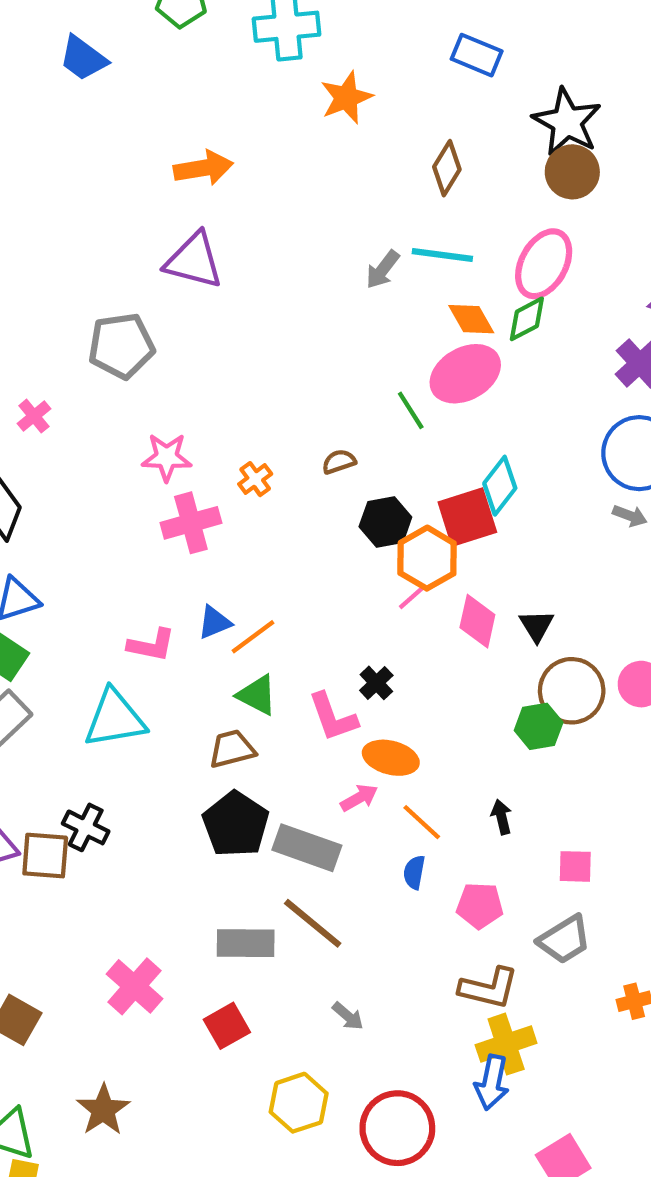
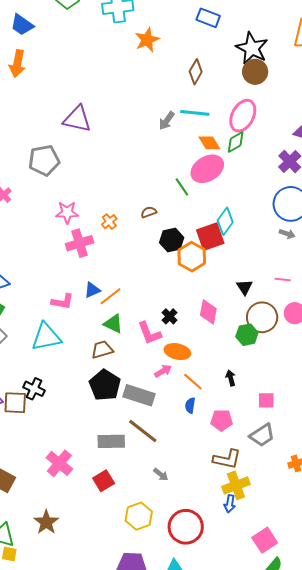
orange arrow: (203, 168) -> (17, 64), moved, turned 112
pink line: (413, 597) -> (283, 279), moved, turned 49
pink diamond: (477, 621) -> (208, 312), moved
blue arrow: (492, 1082) -> (230, 504), size x0.7

